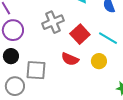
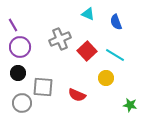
red semicircle: (70, 59) -> (77, 95), moved

